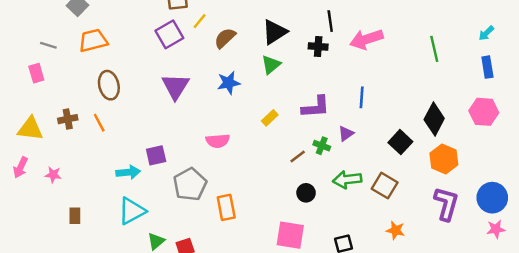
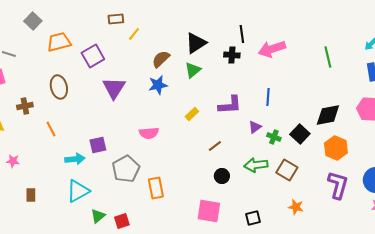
purple square: (169, 34) -> (93, 56), moved
brown semicircle: (225, 38) -> (161, 59), moved
orange trapezoid: (93, 40) -> (59, 42), moved
brown cross: (68, 119) -> (25, 106), moved
black diamond: (434, 119) -> (328, 115), turned 52
orange line: (99, 123) -> (51, 129), moved
green cross: (322, 146) -> (274, 137), moved

